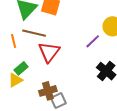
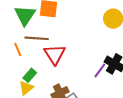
purple line: (93, 41) -> (100, 71), moved

